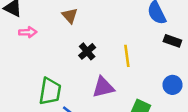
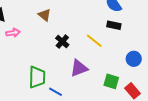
black rectangle: (172, 41) -> (114, 25), moved
yellow line: (127, 56) -> (94, 41), turned -36

